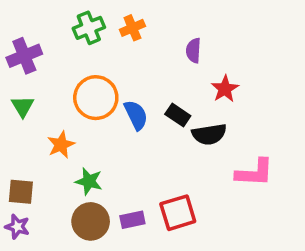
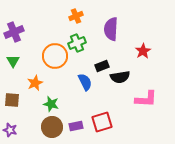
green cross: (89, 28) -> (77, 43), moved
purple semicircle: (193, 51) -> (111, 29), size x1.6
red star: (225, 89) -> (143, 51), moved
blue semicircle: (136, 115) -> (85, 82), moved
black rectangle: (178, 115) -> (102, 66), turned -56
brown square: (21, 192) -> (12, 100), moved

